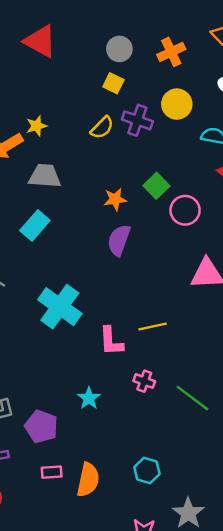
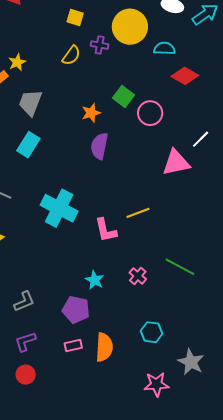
yellow circle: (177, 104) -> (130, 27), size x1.4
purple cross: (137, 120) -> (100, 45), size x0.7
gray trapezoid: (45, 176) -> (30, 103), turned -64
pink cross: (144, 381) -> (138, 276), moved, turned 30
purple pentagon: (41, 426) -> (76, 310), moved

